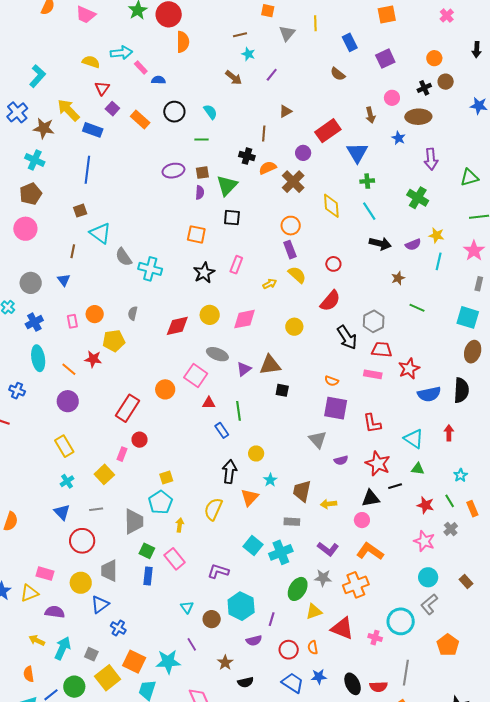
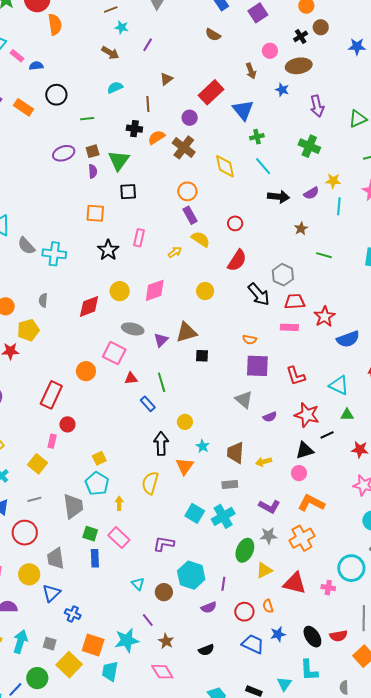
cyan semicircle: (210, 112) -> (115, 87), moved, turned -70
brown star: (225, 663) -> (166, 641), moved

